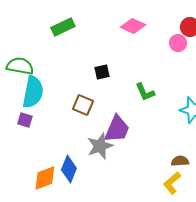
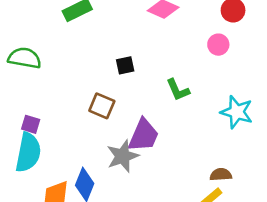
pink circle: (178, 43) -> (218, 45), moved
cyan semicircle: (33, 92) -> (28, 152), moved

